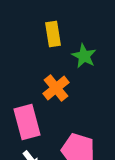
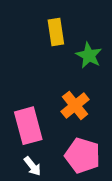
orange cross: (56, 88) -> (75, 105), moved

